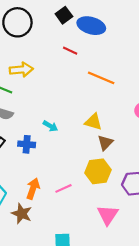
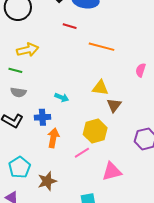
yellow hexagon: (98, 171) -> (95, 131), moved
orange arrow: (33, 189) -> (53, 138), moved
brown star: (22, 214) -> (47, 181), turned -30
pink triangle: (108, 215) -> (112, 171), moved, turned 50

